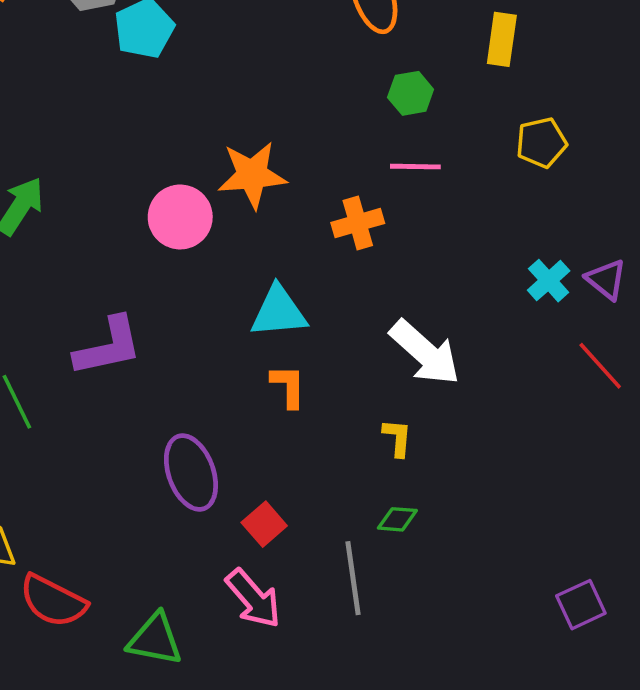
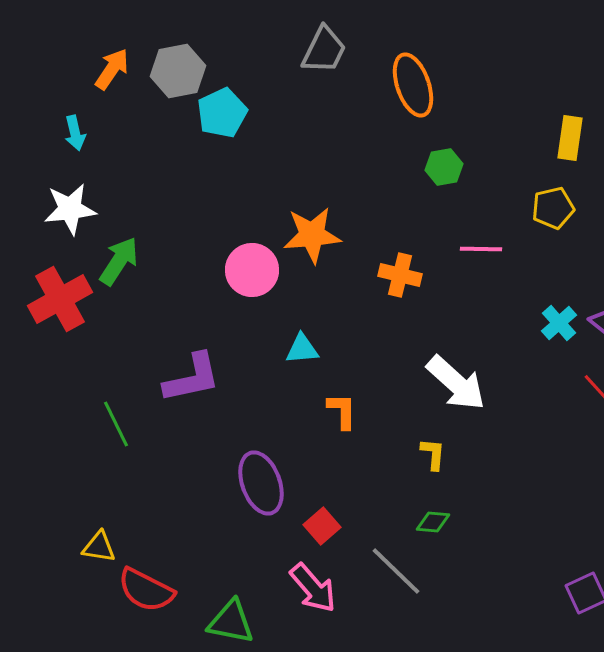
yellow rectangle: (502, 39) -> (570, 138), moved
pink line: (415, 167) -> (481, 249), moved
orange cross: (358, 223) -> (400, 275), turned 30
cyan triangle: (279, 312) -> (302, 349), moved, size x0.7
gray line: (353, 578) -> (396, 571), turned -38

